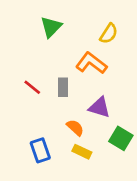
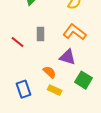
orange L-shape: (91, 63) -> (75, 32), moved
gray rectangle: (63, 87) -> (41, 34), moved

